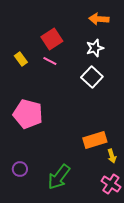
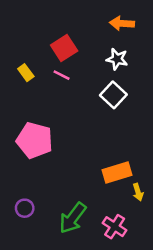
white star: (95, 48) -> (117, 59), turned 30
pink cross: (111, 184) -> (115, 227), moved

